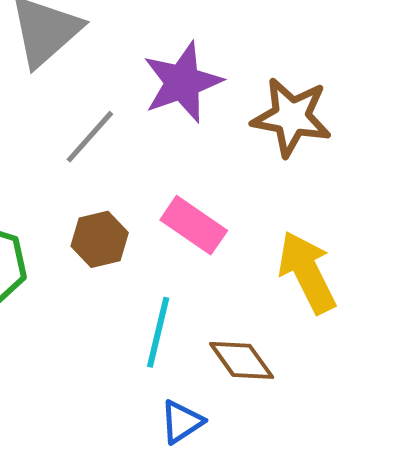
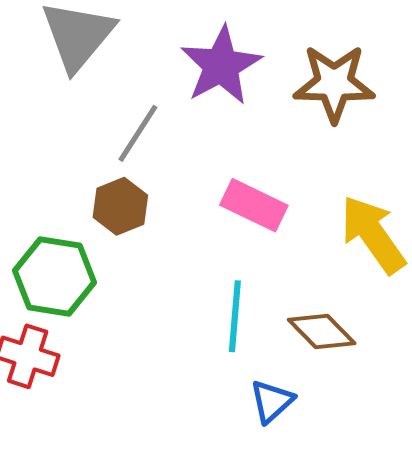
brown hexagon: (100, 239) -> (120, 206), moved

